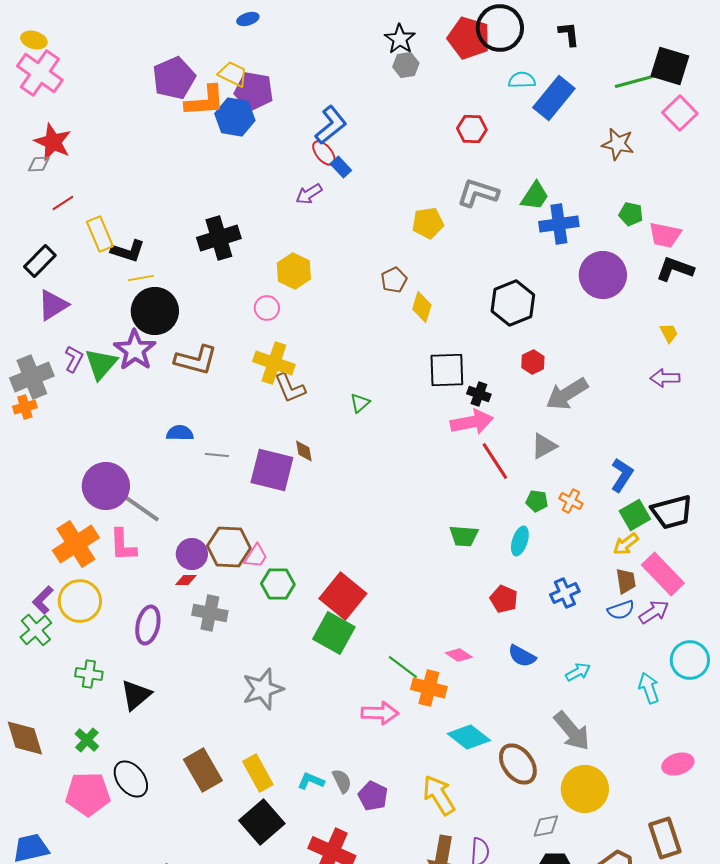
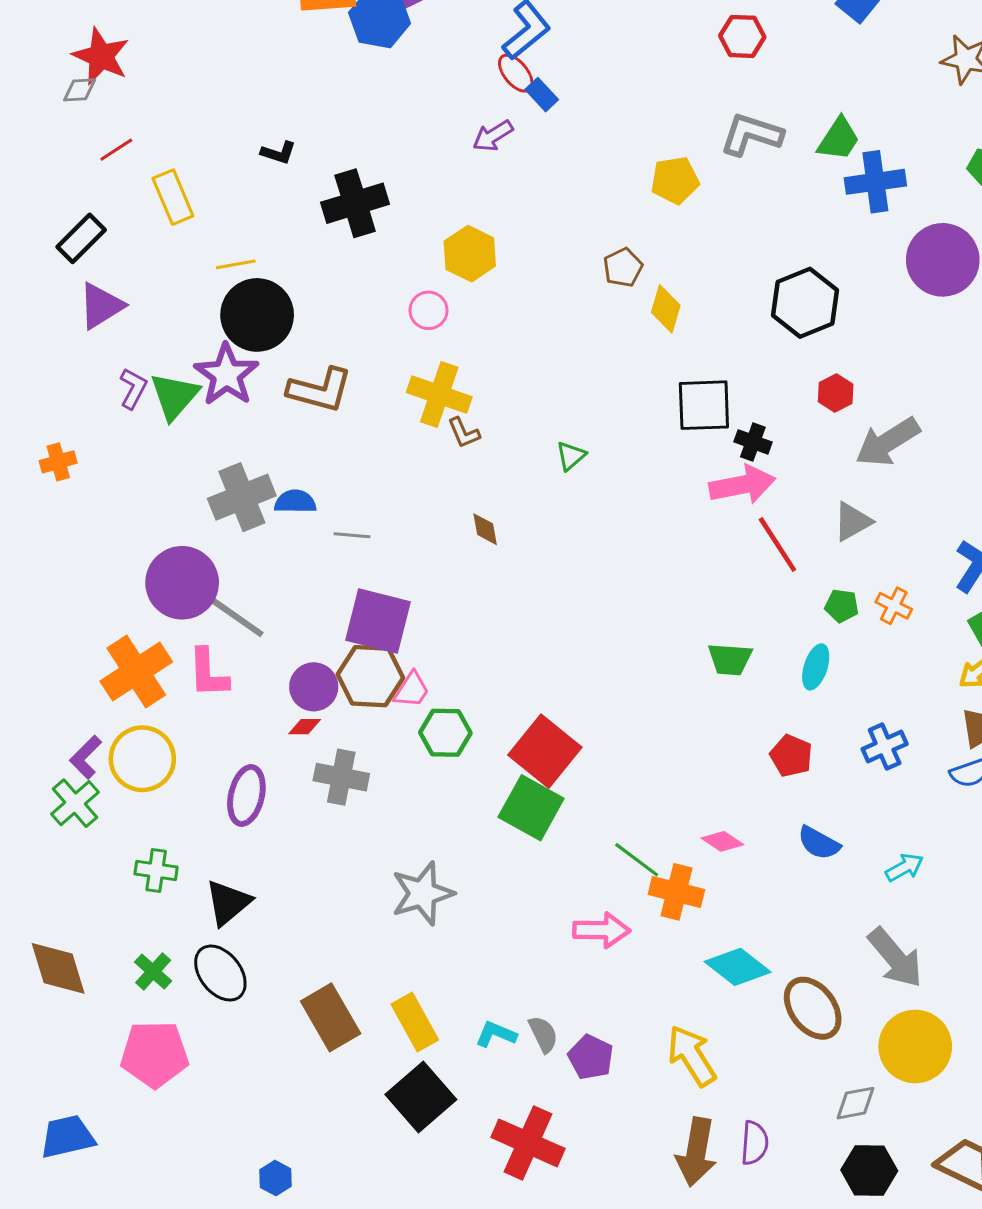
black L-shape: (128, 251) -> (279, 153), moved, size x0.7
gray cross: (32, 377) -> (242, 497), moved
brown L-shape: (290, 388) -> (464, 433), size x0.7
purple square: (272, 470) -> (378, 621), moved
black ellipse: (131, 779) -> (220, 973), moved

